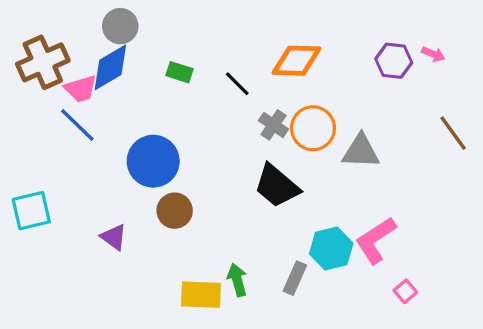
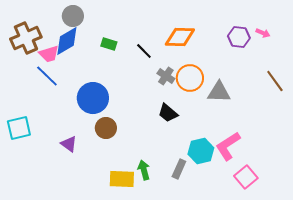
black trapezoid: (277, 186) -> (168, 113), size x0.7
pink square: (405, 291) -> (246, 177), size x1.6

